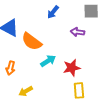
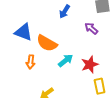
purple arrow: (77, 32) -> (91, 28), turned 40
orange arrow: (10, 68) -> (31, 62), moved

